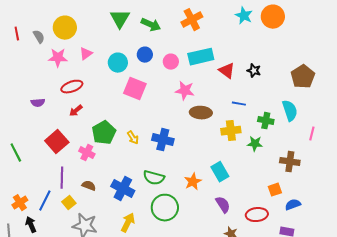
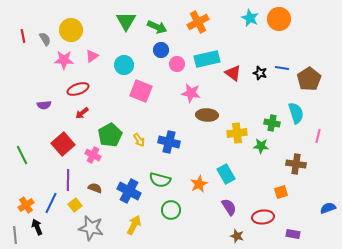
blue circle: (145, 55) -> (161, 50), moved
blue line: (239, 104) -> (282, 68), moved
blue semicircle: (293, 205) -> (328, 208), moved
green circle: (165, 208) -> (171, 210), size x0.7

